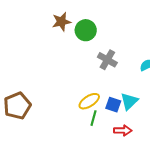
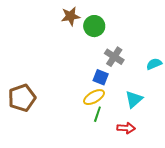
blue square: (113, 105) -> (101, 77), moved

